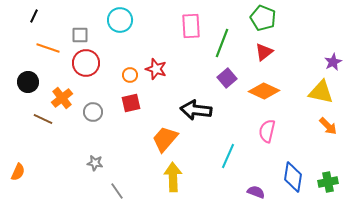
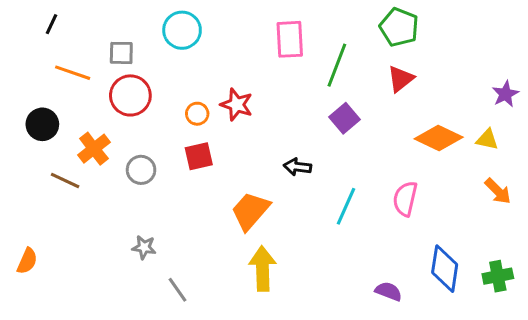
orange diamond: (264, 91) -> (439, 138), moved
yellow triangle: (321, 92) -> (487, 140), size x0.6
black arrow: (196, 110) -> (297, 167), size x0.6
cyan line: (228, 156) -> (346, 206), moved

